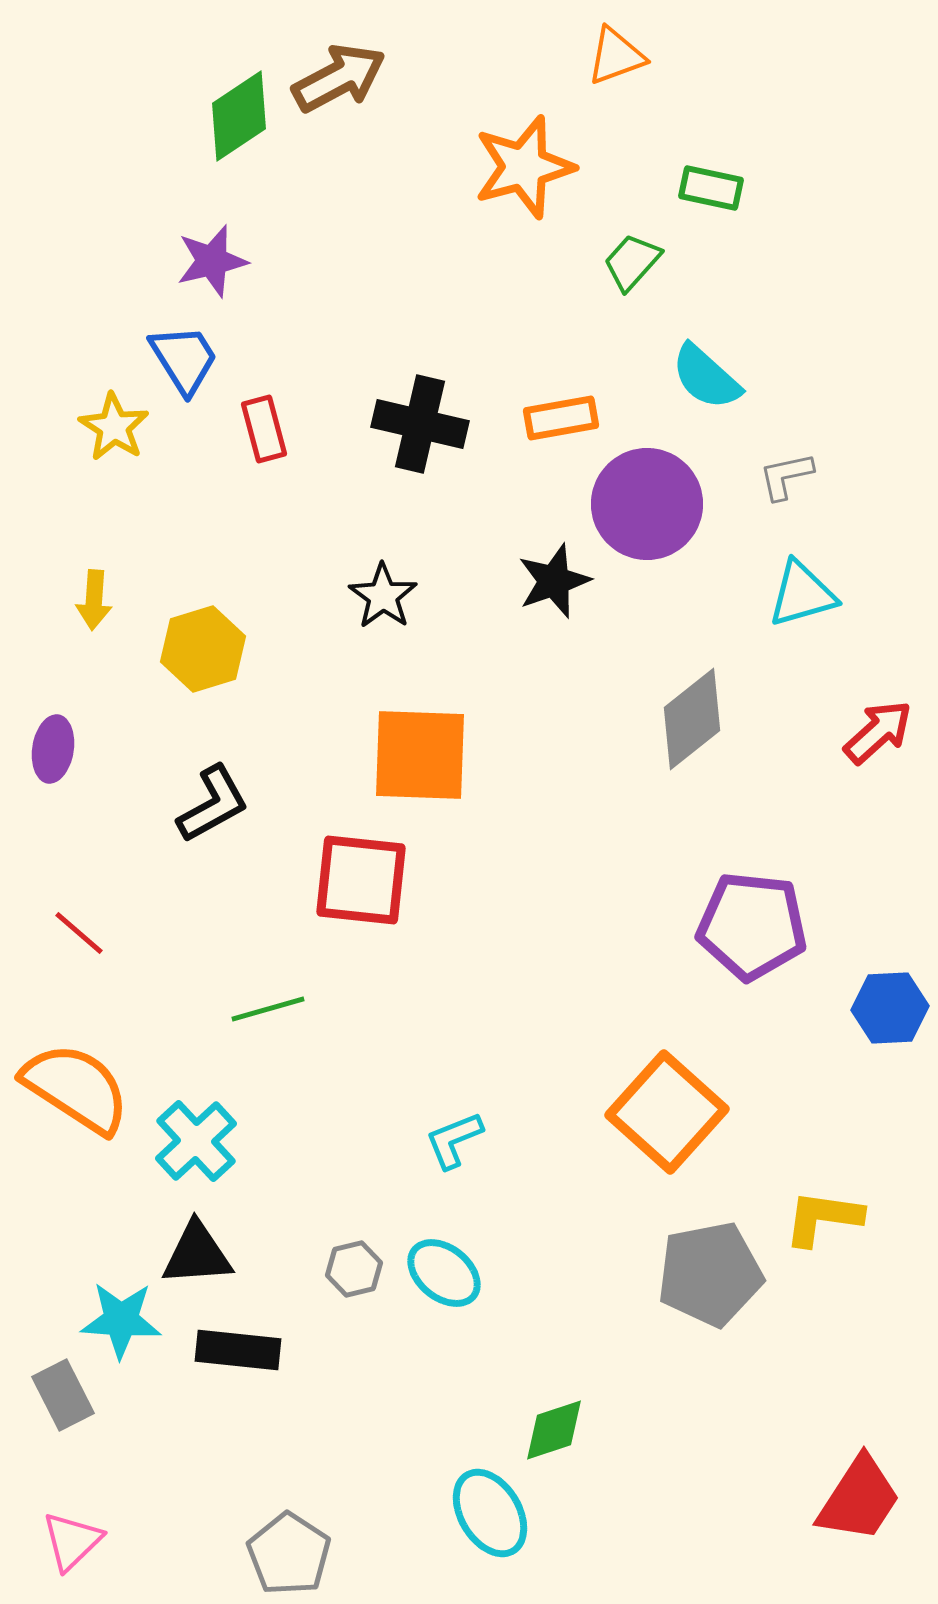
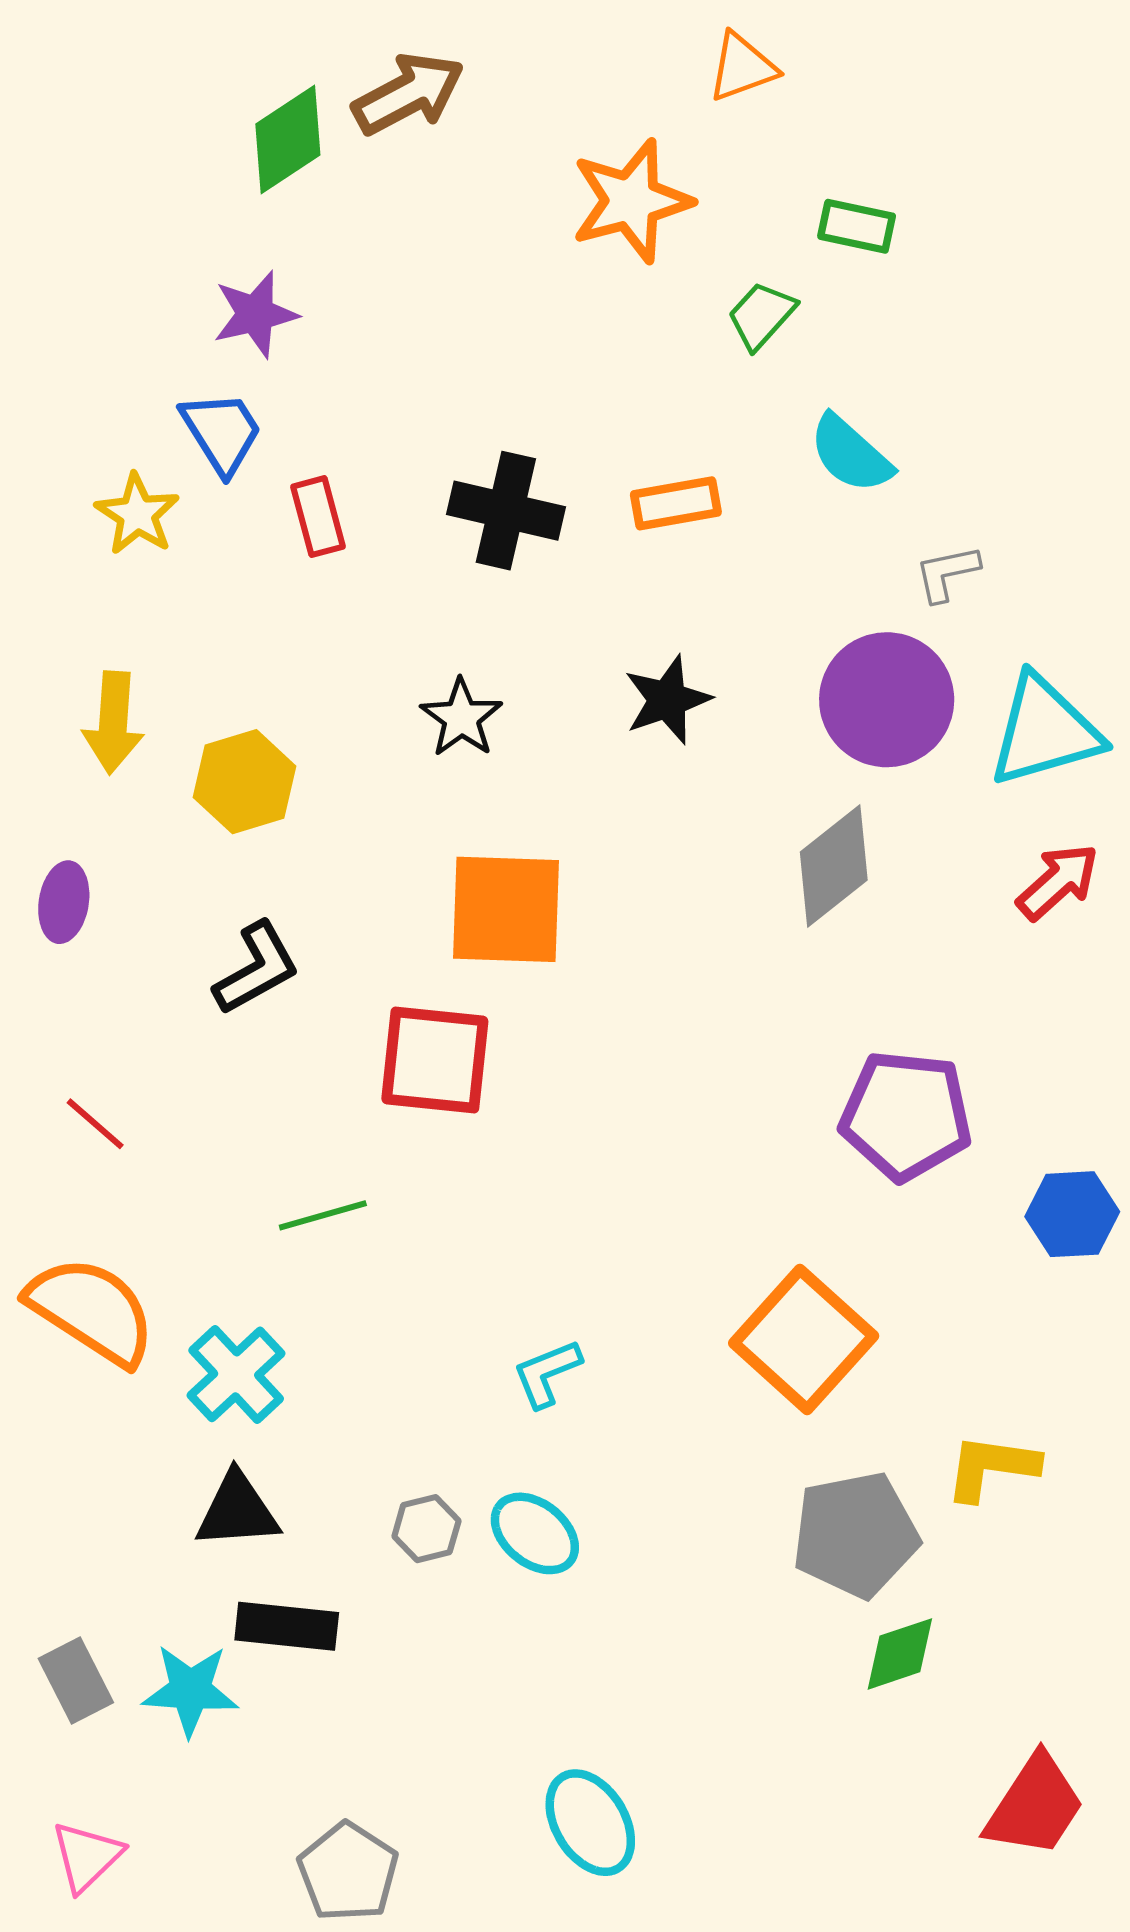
purple circle: (647, 504) -> (887, 700), moved
cyan triangle: (802, 594) -> (1045, 731), moved, size x1.4
yellow arrow: (94, 600) -> (113, 723), size x1.4
cyan star: (121, 1320) -> (190, 1690), moved
green diamond: (554, 1430) -> (900, 1654), moved

